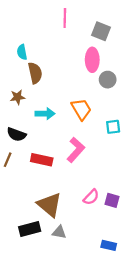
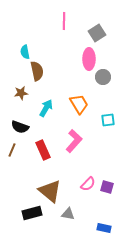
gray square: (101, 31) -> (97, 33), turned 36
cyan arrow: (45, 114) -> (46, 108), turned -60
red rectangle: (42, 160) -> (43, 150), turned 54
gray triangle: (59, 232) -> (68, 214), moved

